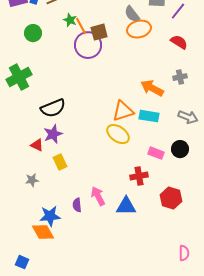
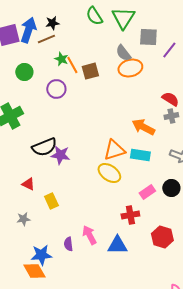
red semicircle: (179, 42) -> (170, 99), moved
purple circle: (88, 45) -> (56, 89), moved, size x0.7
purple star: (53, 134) -> (60, 155), moved, turned 30
pink rectangle: (156, 153) -> (147, 192), turned -56

